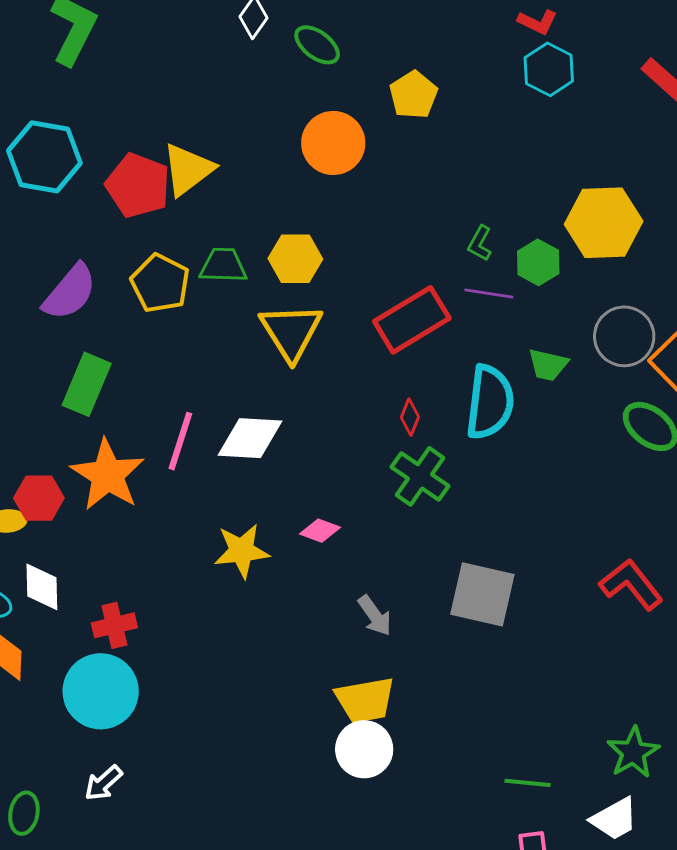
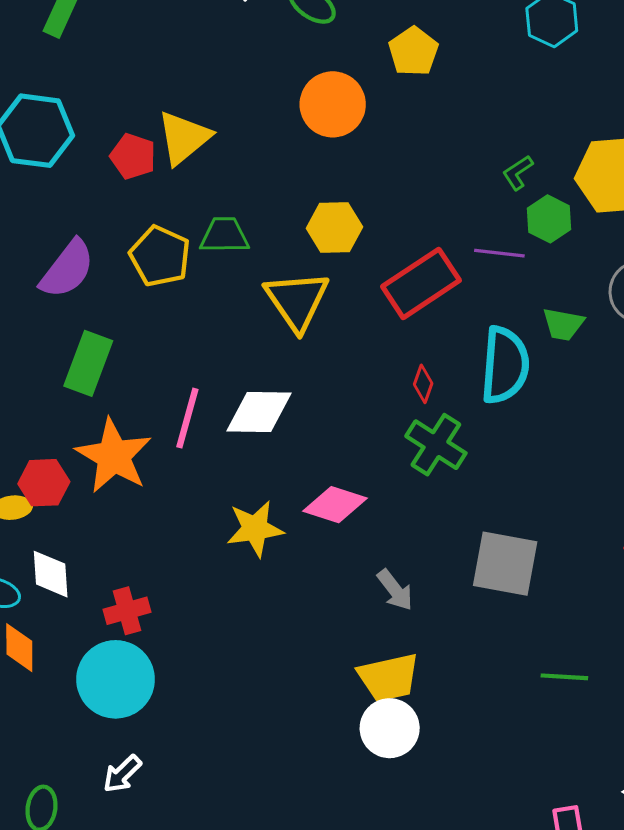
red pentagon: (138, 185) -> (133, 156), size x0.7
green L-shape: (480, 243) -> (518, 173), moved, turned 30
yellow hexagon: (295, 259) -> (334, 228), moved
pink diamond: (320, 531) -> (335, 505), size x1.5
green line: (528, 783) -> (564, 677), moved

